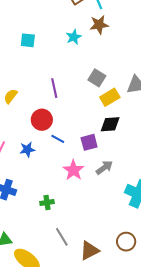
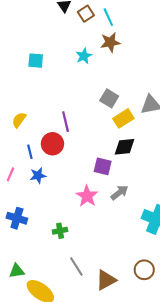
purple line: (54, 88) -> (66, 122), moved
blue line: (58, 139) -> (30, 152), moved, turned 48
purple square: (89, 142) -> (103, 166), turned 30

